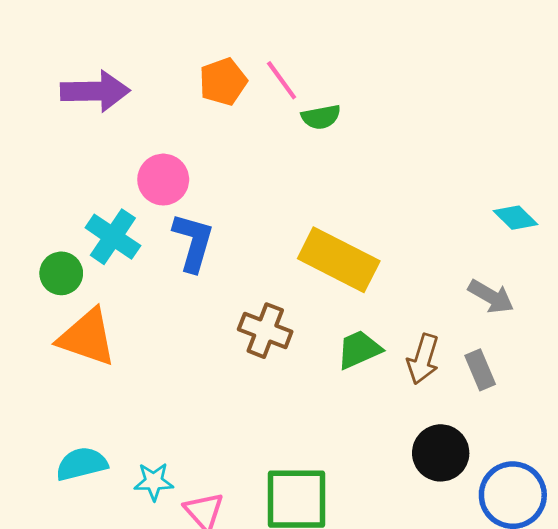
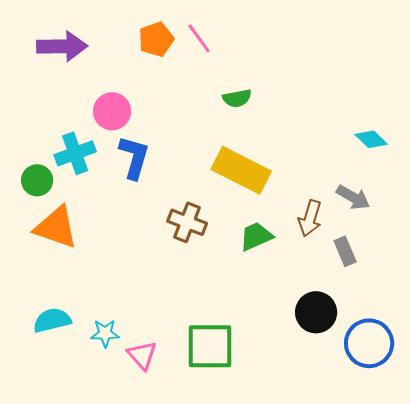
green semicircle: (321, 117) -> (237, 98), moved
cyan cross: (113, 237) -> (75, 153), turned 36
brown arrow: (423, 359) -> (310, 218), moved

